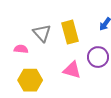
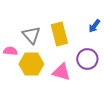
yellow hexagon: (30, 80) -> (31, 64), moved

